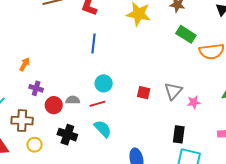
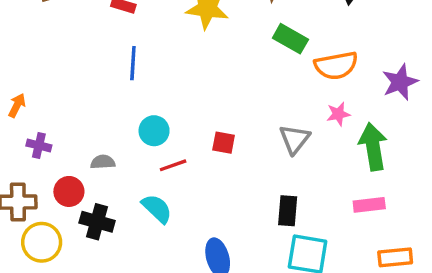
gray triangle: (173, 91) -> (295, 139), moved
pink star: (194, 102) -> (338, 114), moved
red line: (97, 104) -> (173, 165), moved
red circle: (54, 105) -> (69, 191), moved
yellow circle: (35, 145) -> (42, 242), size x1.5

